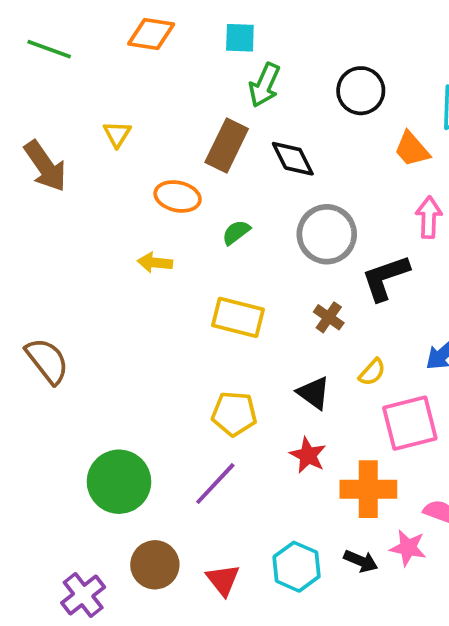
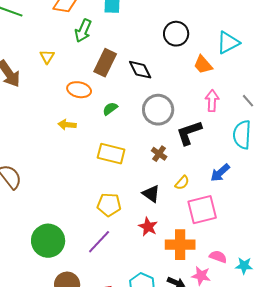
green arrow: (264, 85) -> (83, 31), moved

